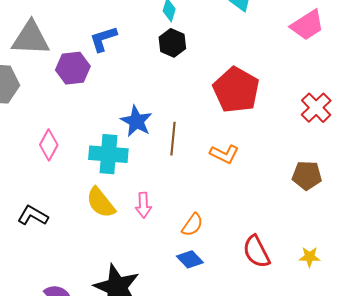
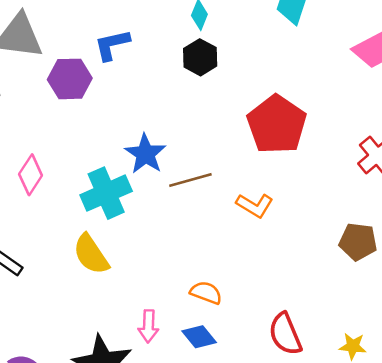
brown line: (173, 139) -> (190, 180), turned 64
cyan cross: (108, 154) -> (106, 193), turned -33
pink arrow: (143, 205) -> (148, 326), moved
orange semicircle: (192, 225) -> (206, 293), turned -110

